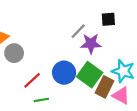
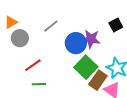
black square: (108, 19) -> (116, 25), moved, turned -32
gray line: (78, 31) -> (51, 26), moved
blue circle: (64, 73) -> (76, 43), moved

